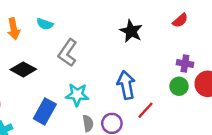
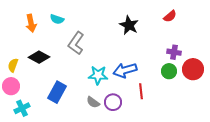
blue arrow: (126, 85) -> (125, 70), turned -95
cyan star: (77, 95) -> (98, 75), moved
red line: (145, 110) -> (141, 91), turned -49
gray semicircle: (88, 123) -> (93, 102), turned 136

